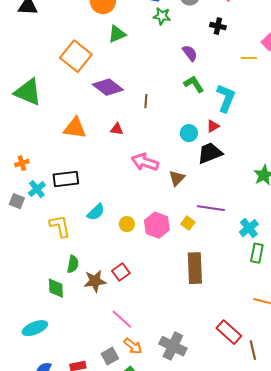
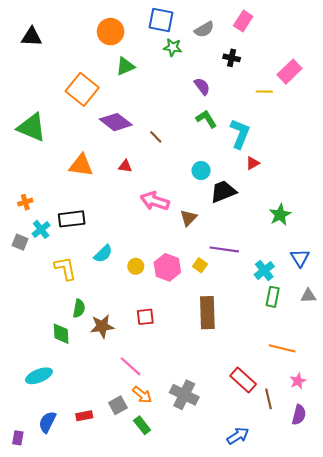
brown line: (146, 101) -> (156, 137), turned -48
red triangle: (213, 126) -> (253, 163), moved
red square: (121, 272) -> (145, 317), moved, turned 30

